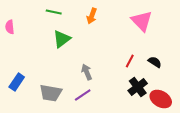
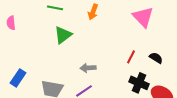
gray arrow: (87, 72) -> (88, 68), turned -70
black cross: (138, 87) -> (139, 83), turned -30

